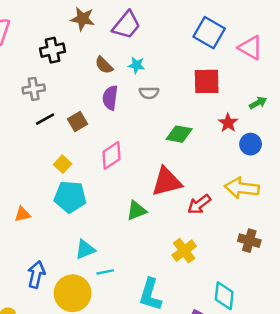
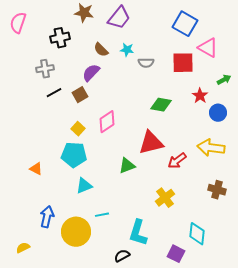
pink triangle: (251, 48) -> (208, 48), moved
gray semicircle: (149, 93) -> (146, 63), moved
purple semicircle: (110, 98) -> (91, 73), moved, turned 36
yellow square: (63, 164) -> (78, 129), moved
orange triangle: (22, 214) -> (36, 169), turned 40
cyan triangle: (85, 249) -> (84, 186), moved

